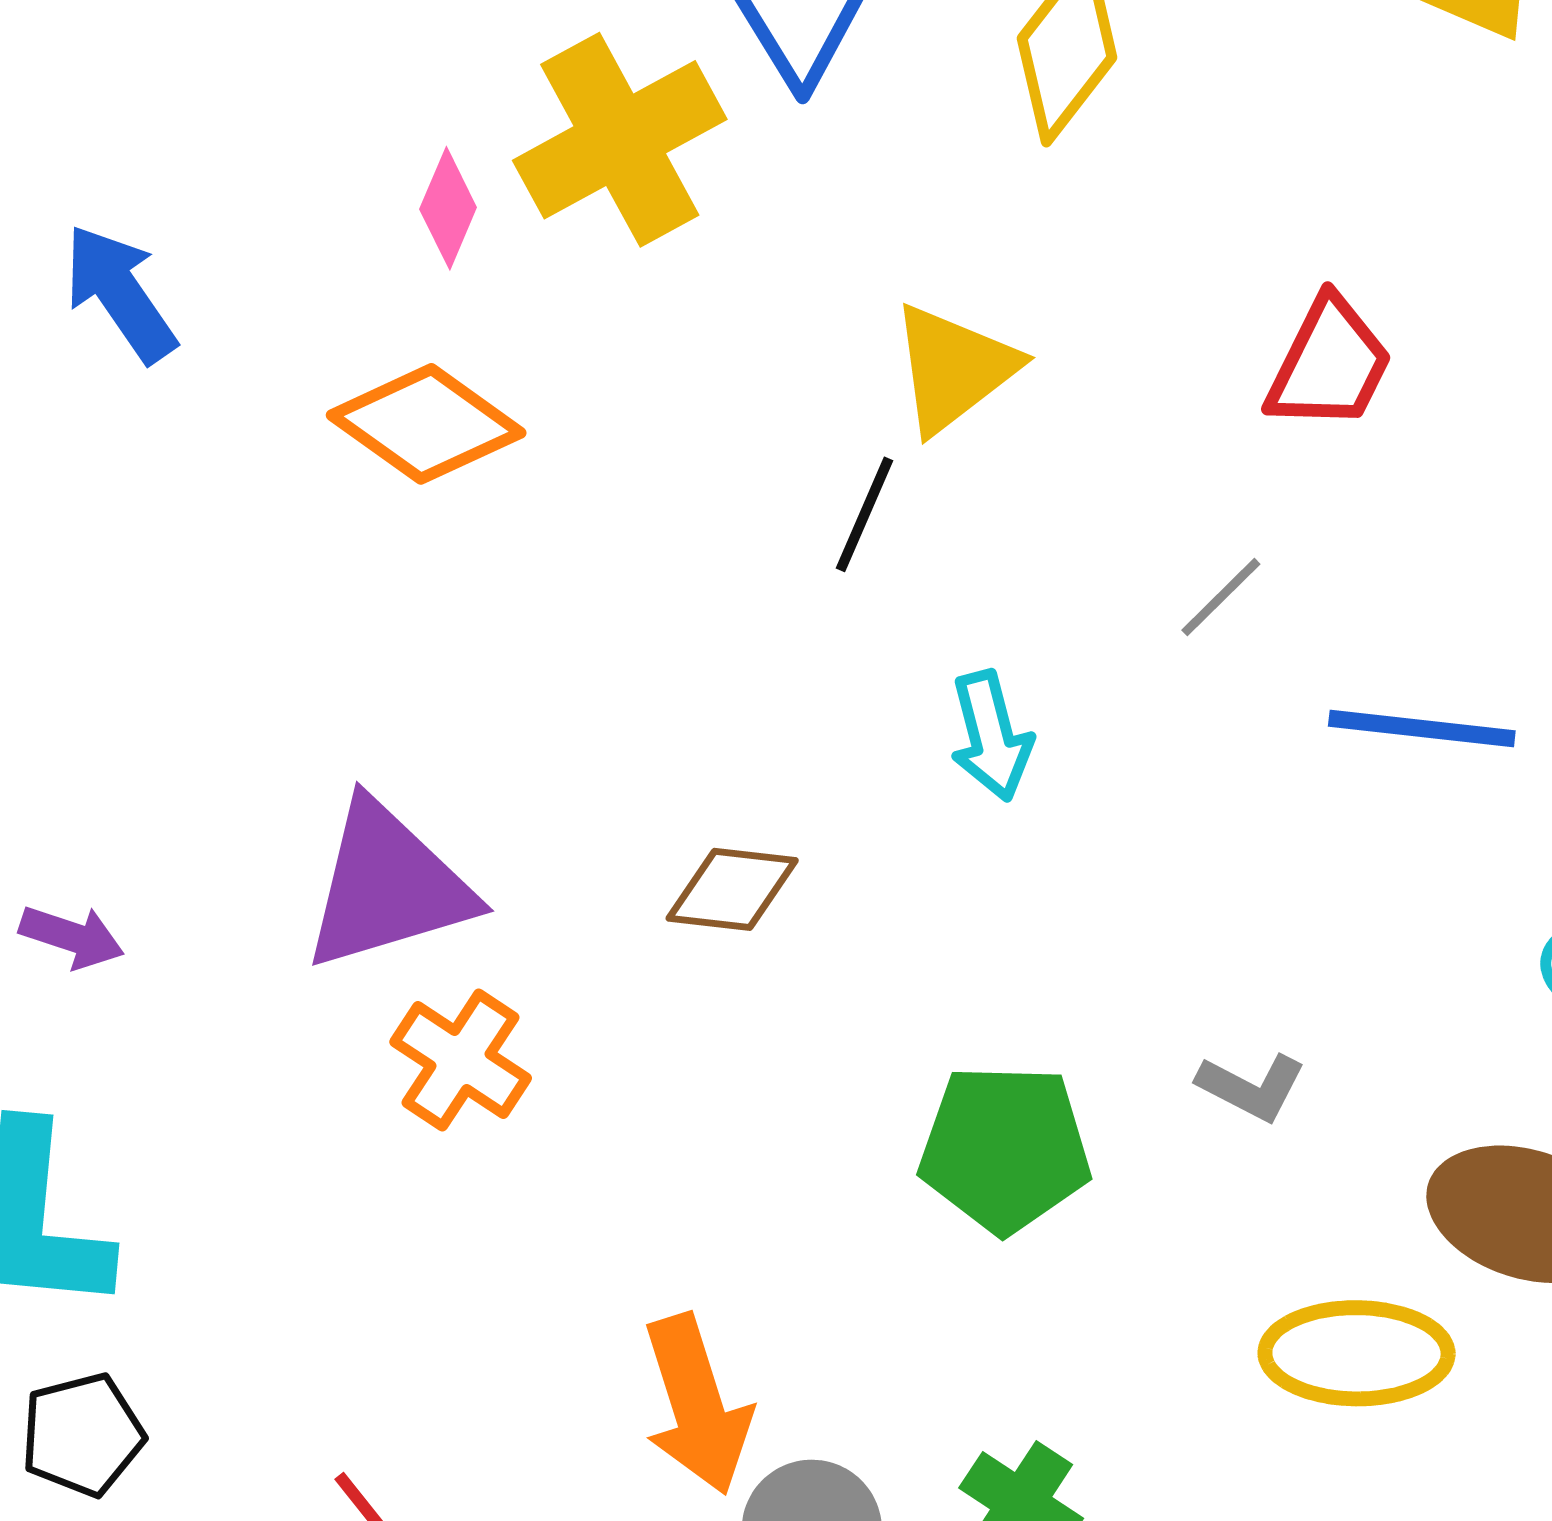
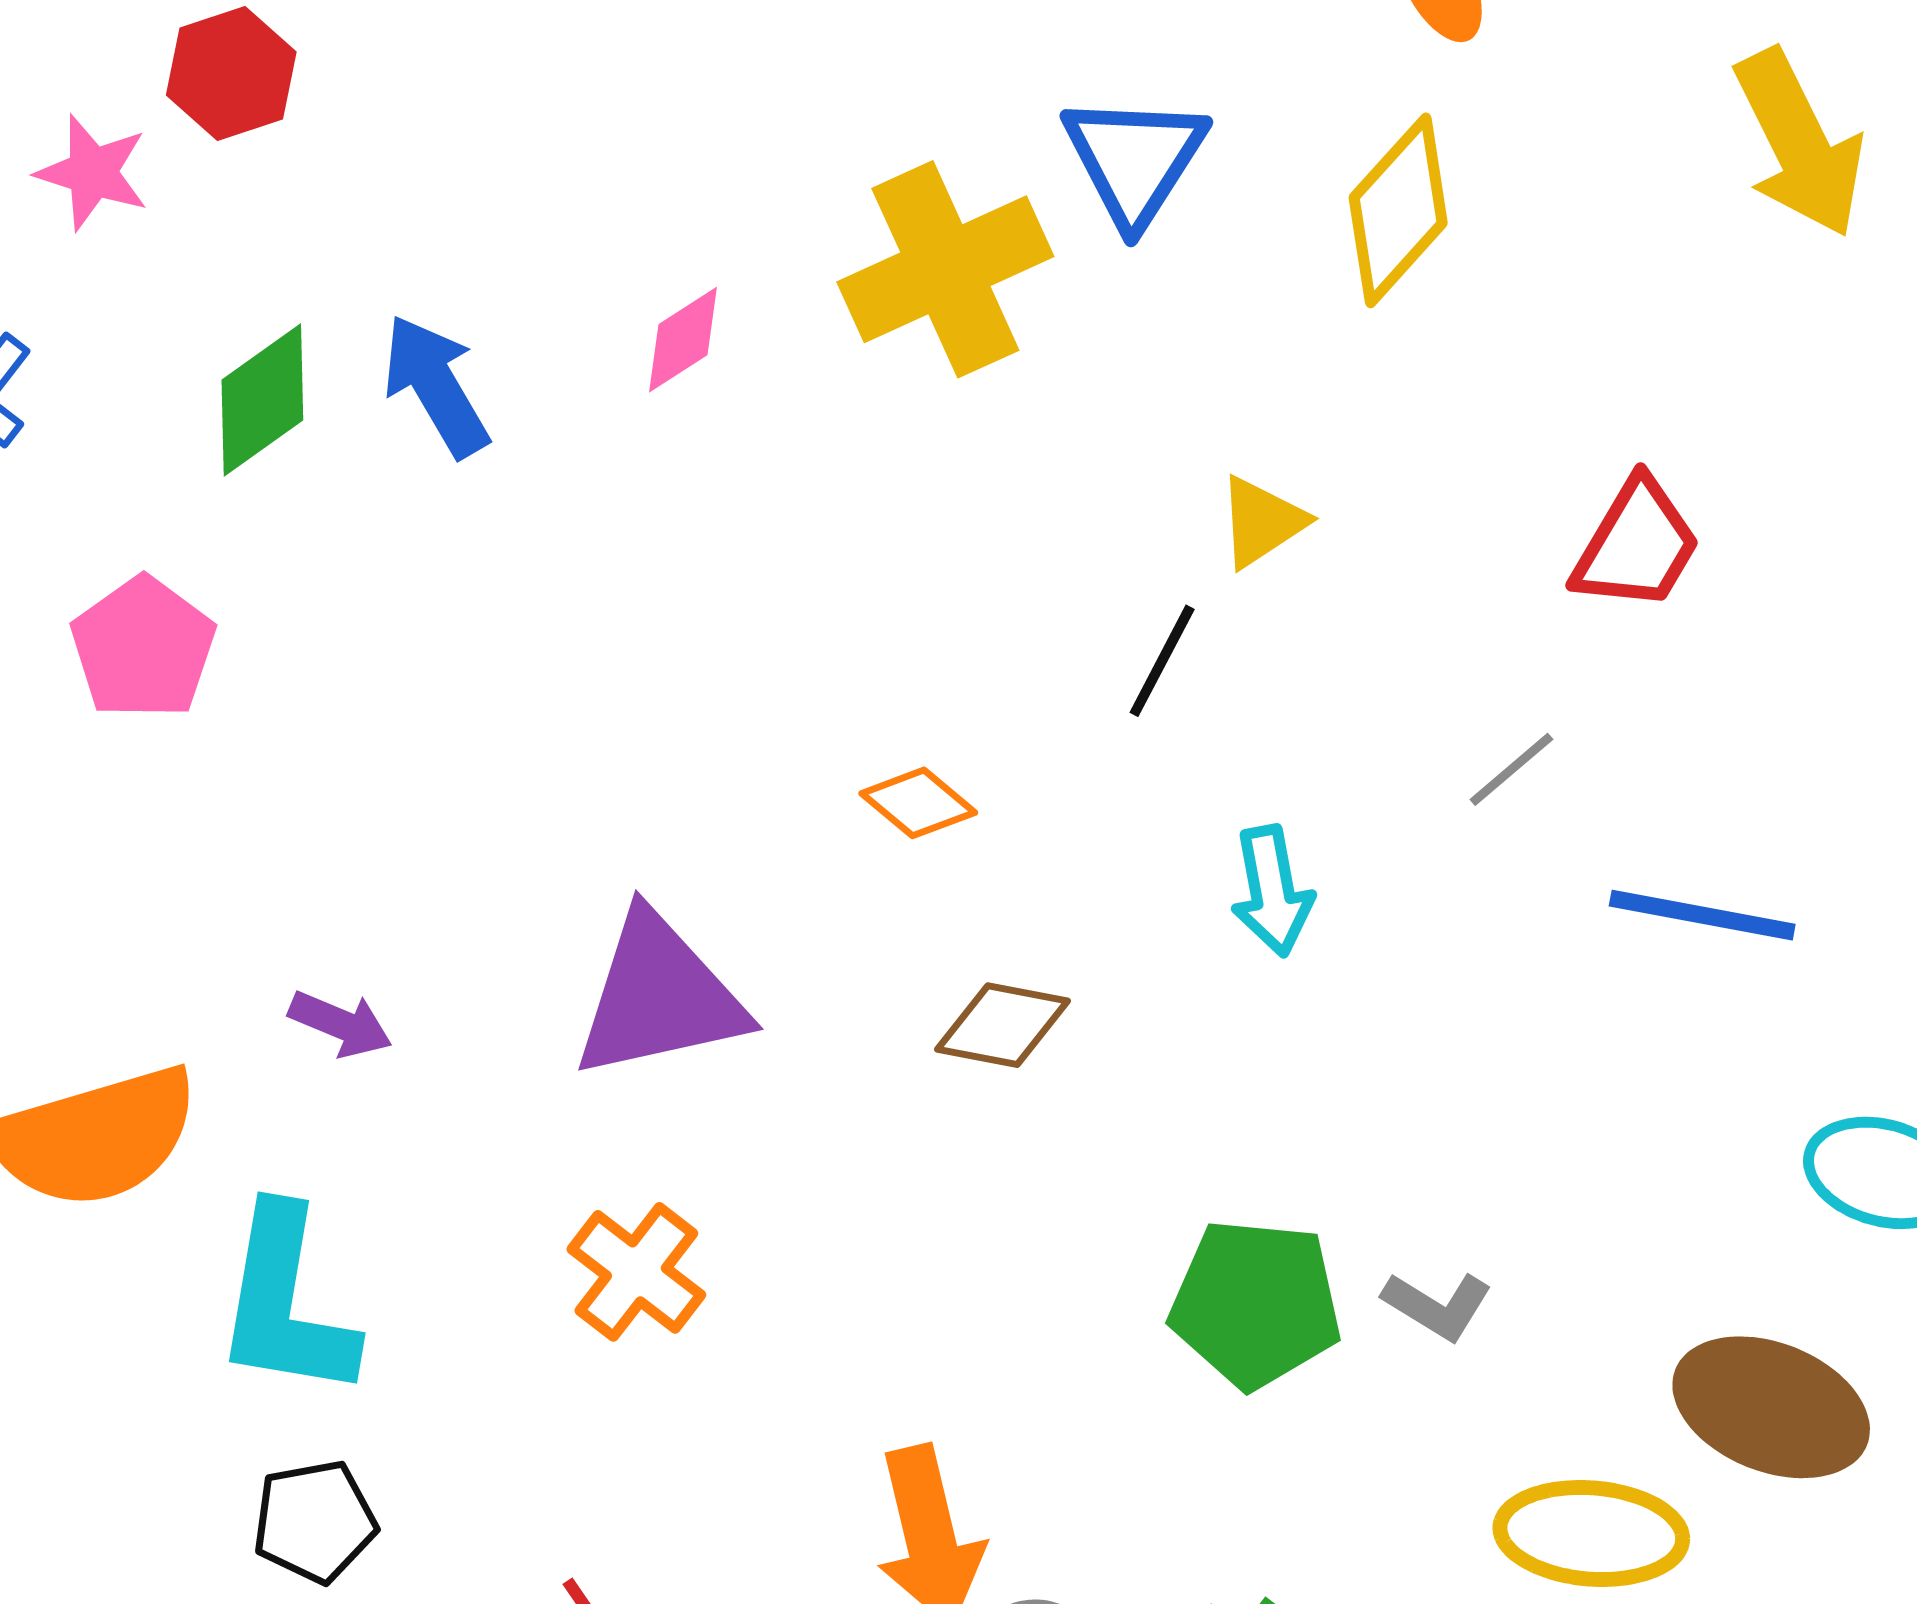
pink diamond: (448, 208) -> (683, 340), moved, turned 30
yellow triangle: (954, 368) -> (1262, 522), size x0.7
orange diamond: (426, 424) -> (918, 803), moved, size x0.6
orange cross: (461, 1060) -> (636, 1272), moved
gray L-shape: (1252, 1087) -> (1437, 1306), moved

